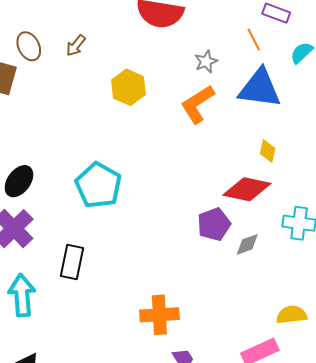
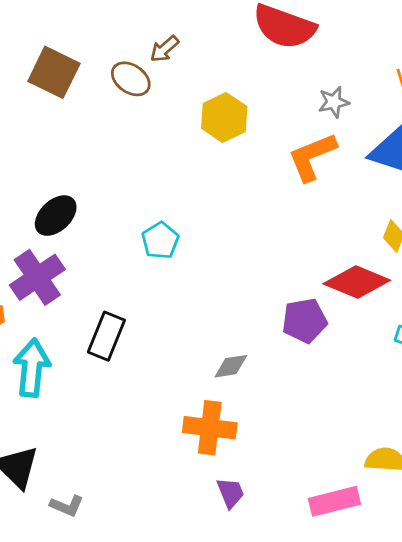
brown ellipse: (29, 46) -> (131, 79), moved, turned -40
cyan pentagon: (98, 185) -> (160, 240), size x0.6
gray diamond: (247, 244) -> (231, 366), moved

